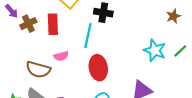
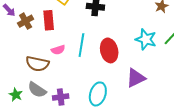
cyan line: (88, 36) -> (81, 45), moved
red ellipse: (98, 68) -> (109, 50), moved

